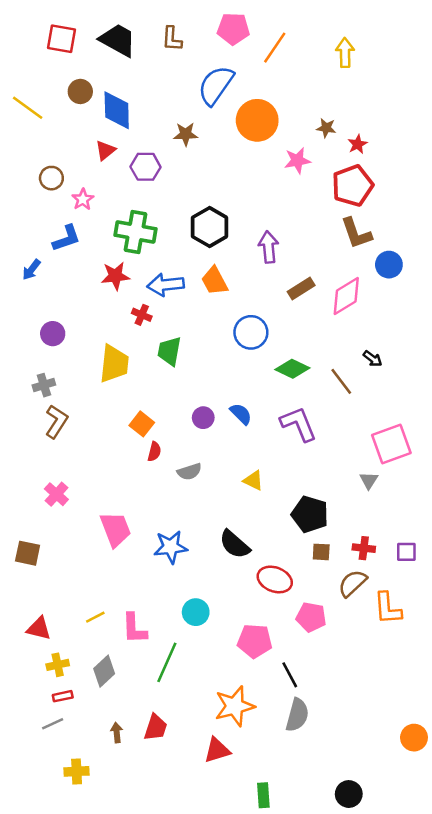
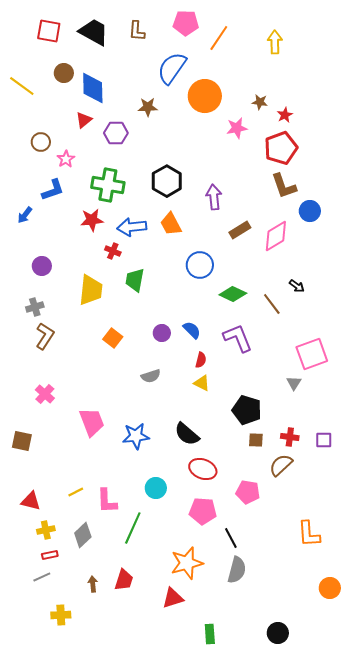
red semicircle: (154, 452) -> (201, 360), moved
red ellipse: (275, 579) -> (203, 469), moved
orange L-shape: (388, 608) -> (309, 534), moved

